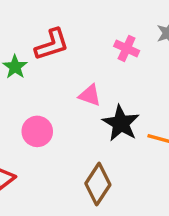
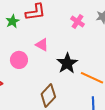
pink triangle: (90, 95) -> (42, 45), moved

